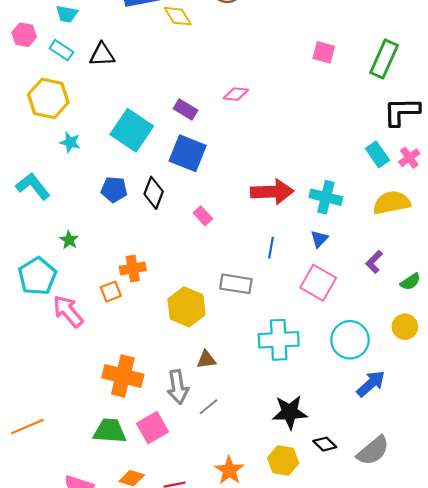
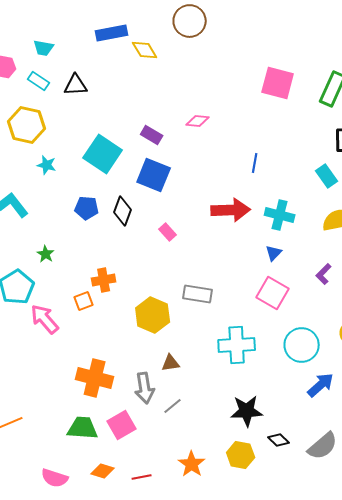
pink square: (324, 52) -> (278, 83), size x1.6
blue line: (271, 248) -> (255, 163), moved

